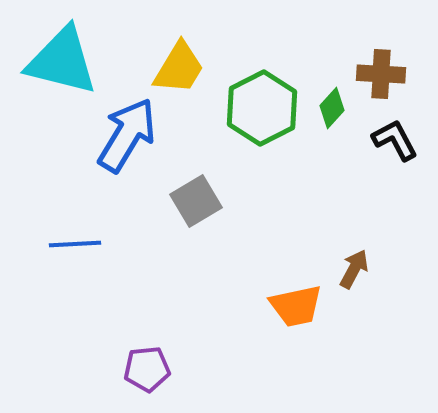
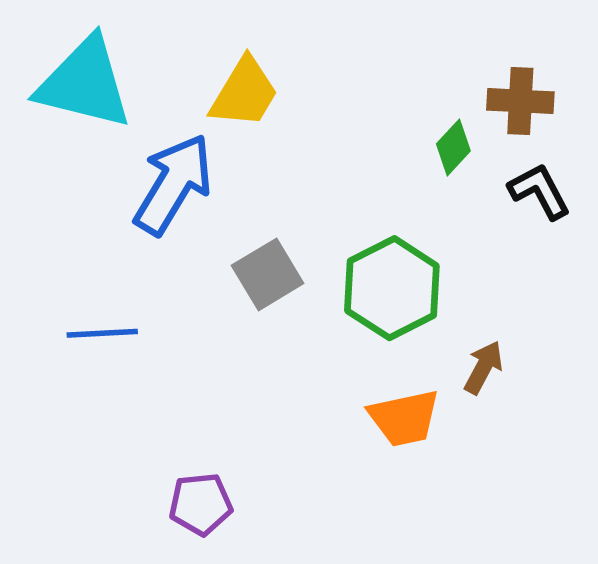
green hexagon: (262, 108) -> (392, 288), moved

